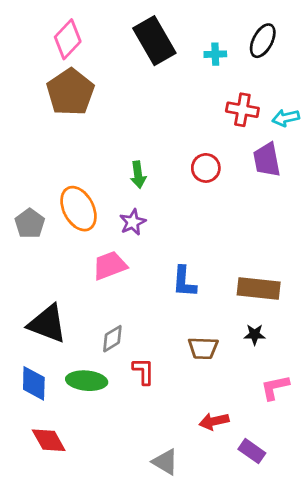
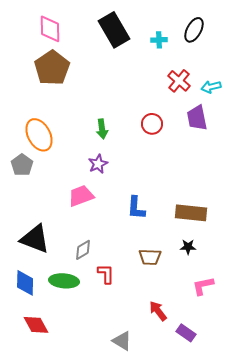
pink diamond: (68, 39) -> (50, 29), turned -44
red cross: (242, 110) -> (179, 81), turned 30
orange ellipse: (78, 209) -> (39, 135), moved
red arrow: (214, 421) -> (158, 311), turned 65

